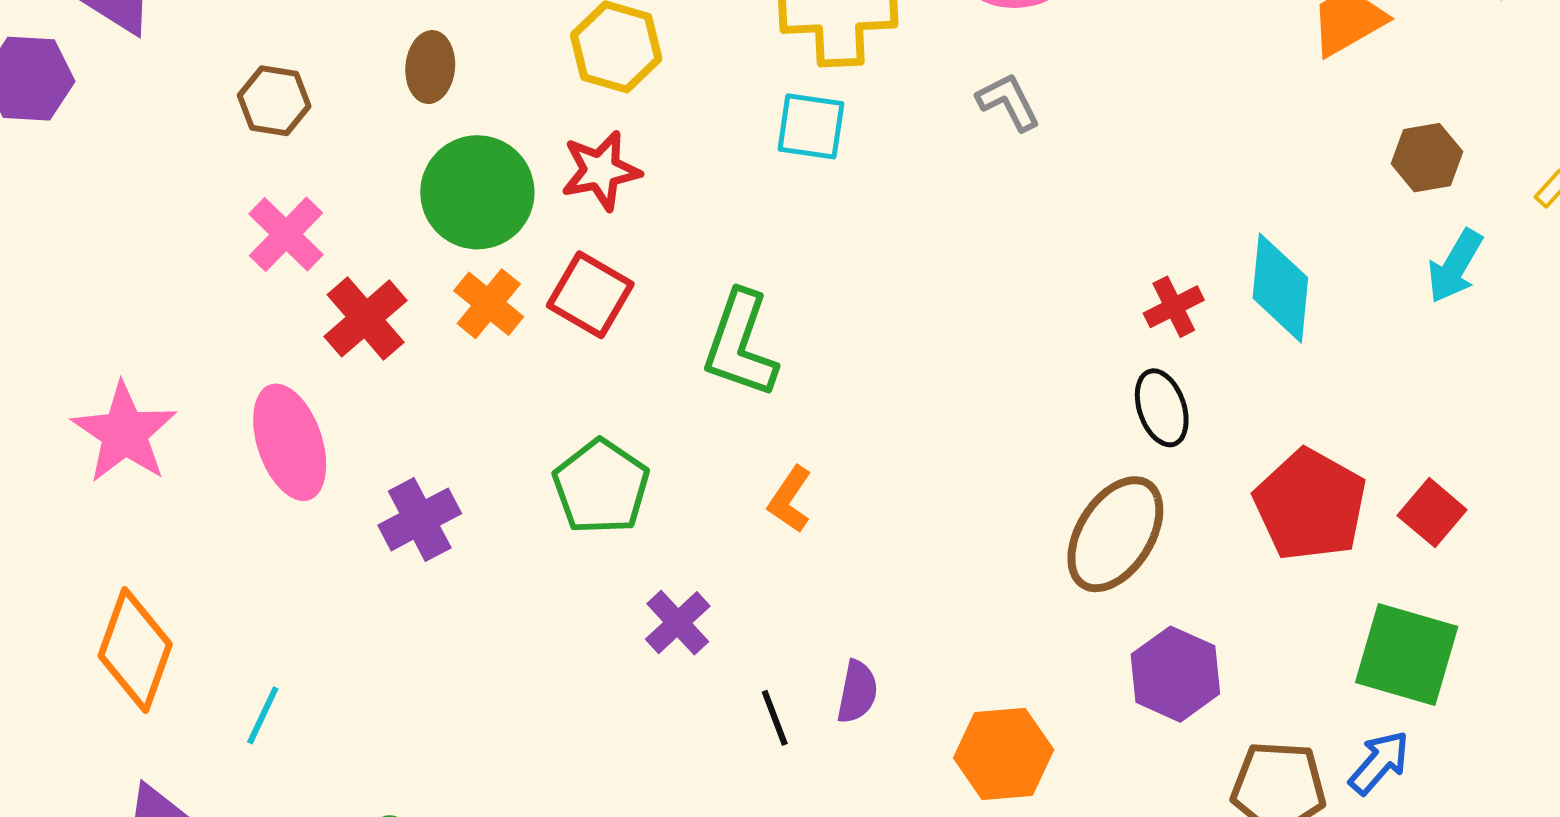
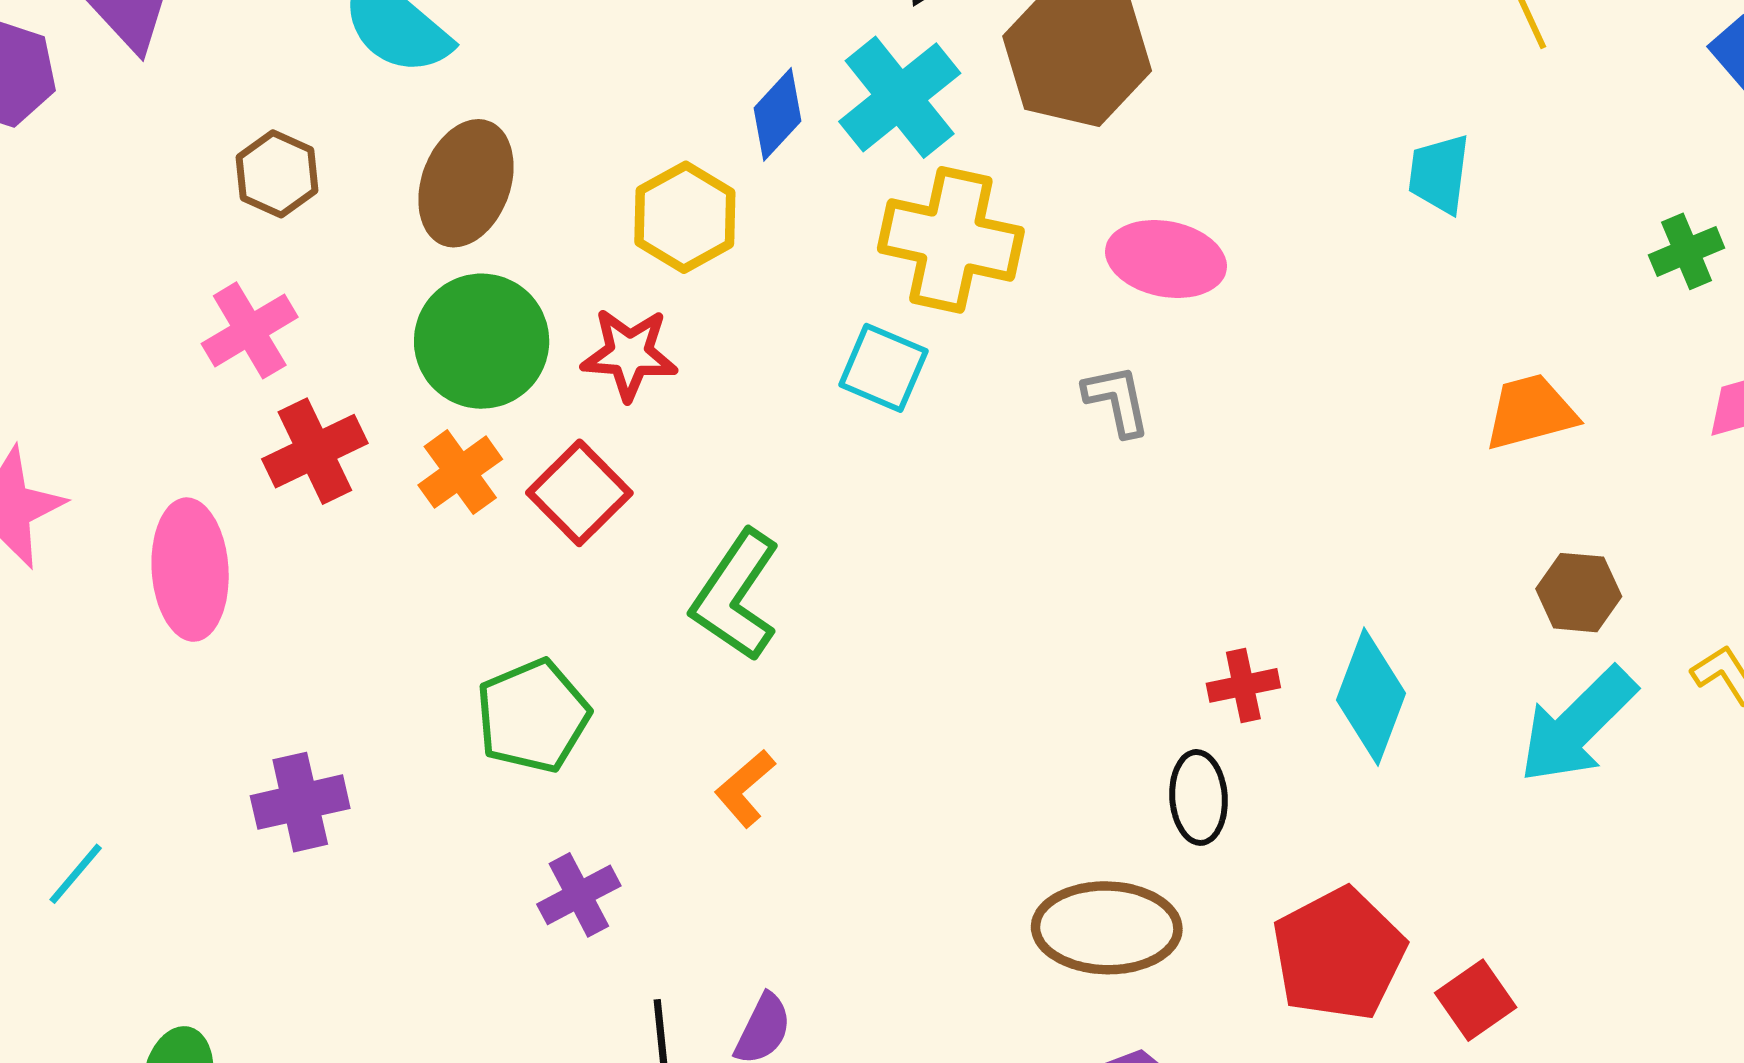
brown ellipse: (430, 67) -> (466, 183), size x1.5
cyan arrow: (1455, 266) -> (1578, 725), size x1.5
purple cross: (420, 519) -> (300, 802), moved
brown ellipse: (1115, 534) -> (1107, 928), turned 44

